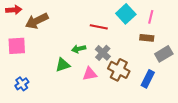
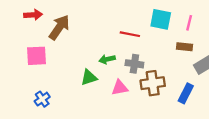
cyan square: (126, 14) -> (161, 19), turned -36
brown arrow: (37, 21) -> (59, 27), turned 150
gray cross: (103, 53) -> (134, 64), turned -35
brown cross: (119, 70) -> (153, 83), turned -35

